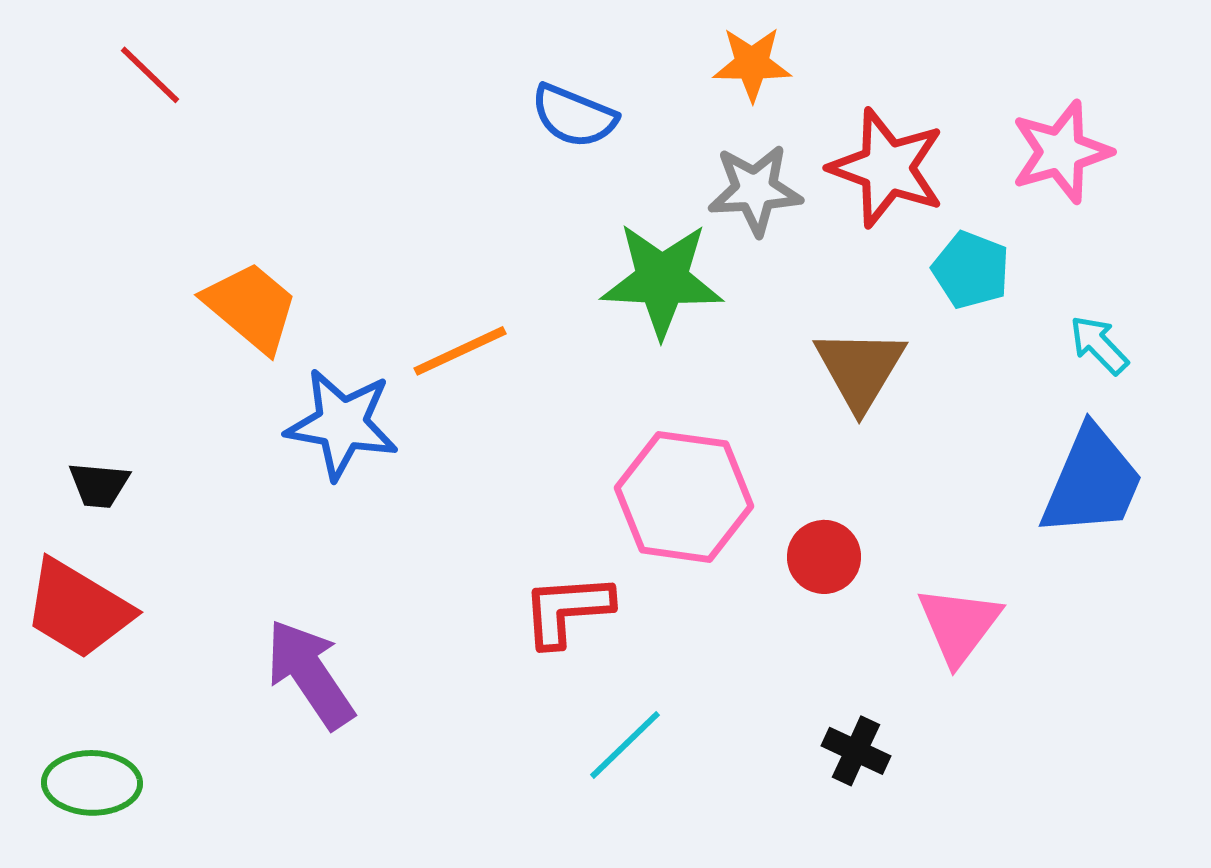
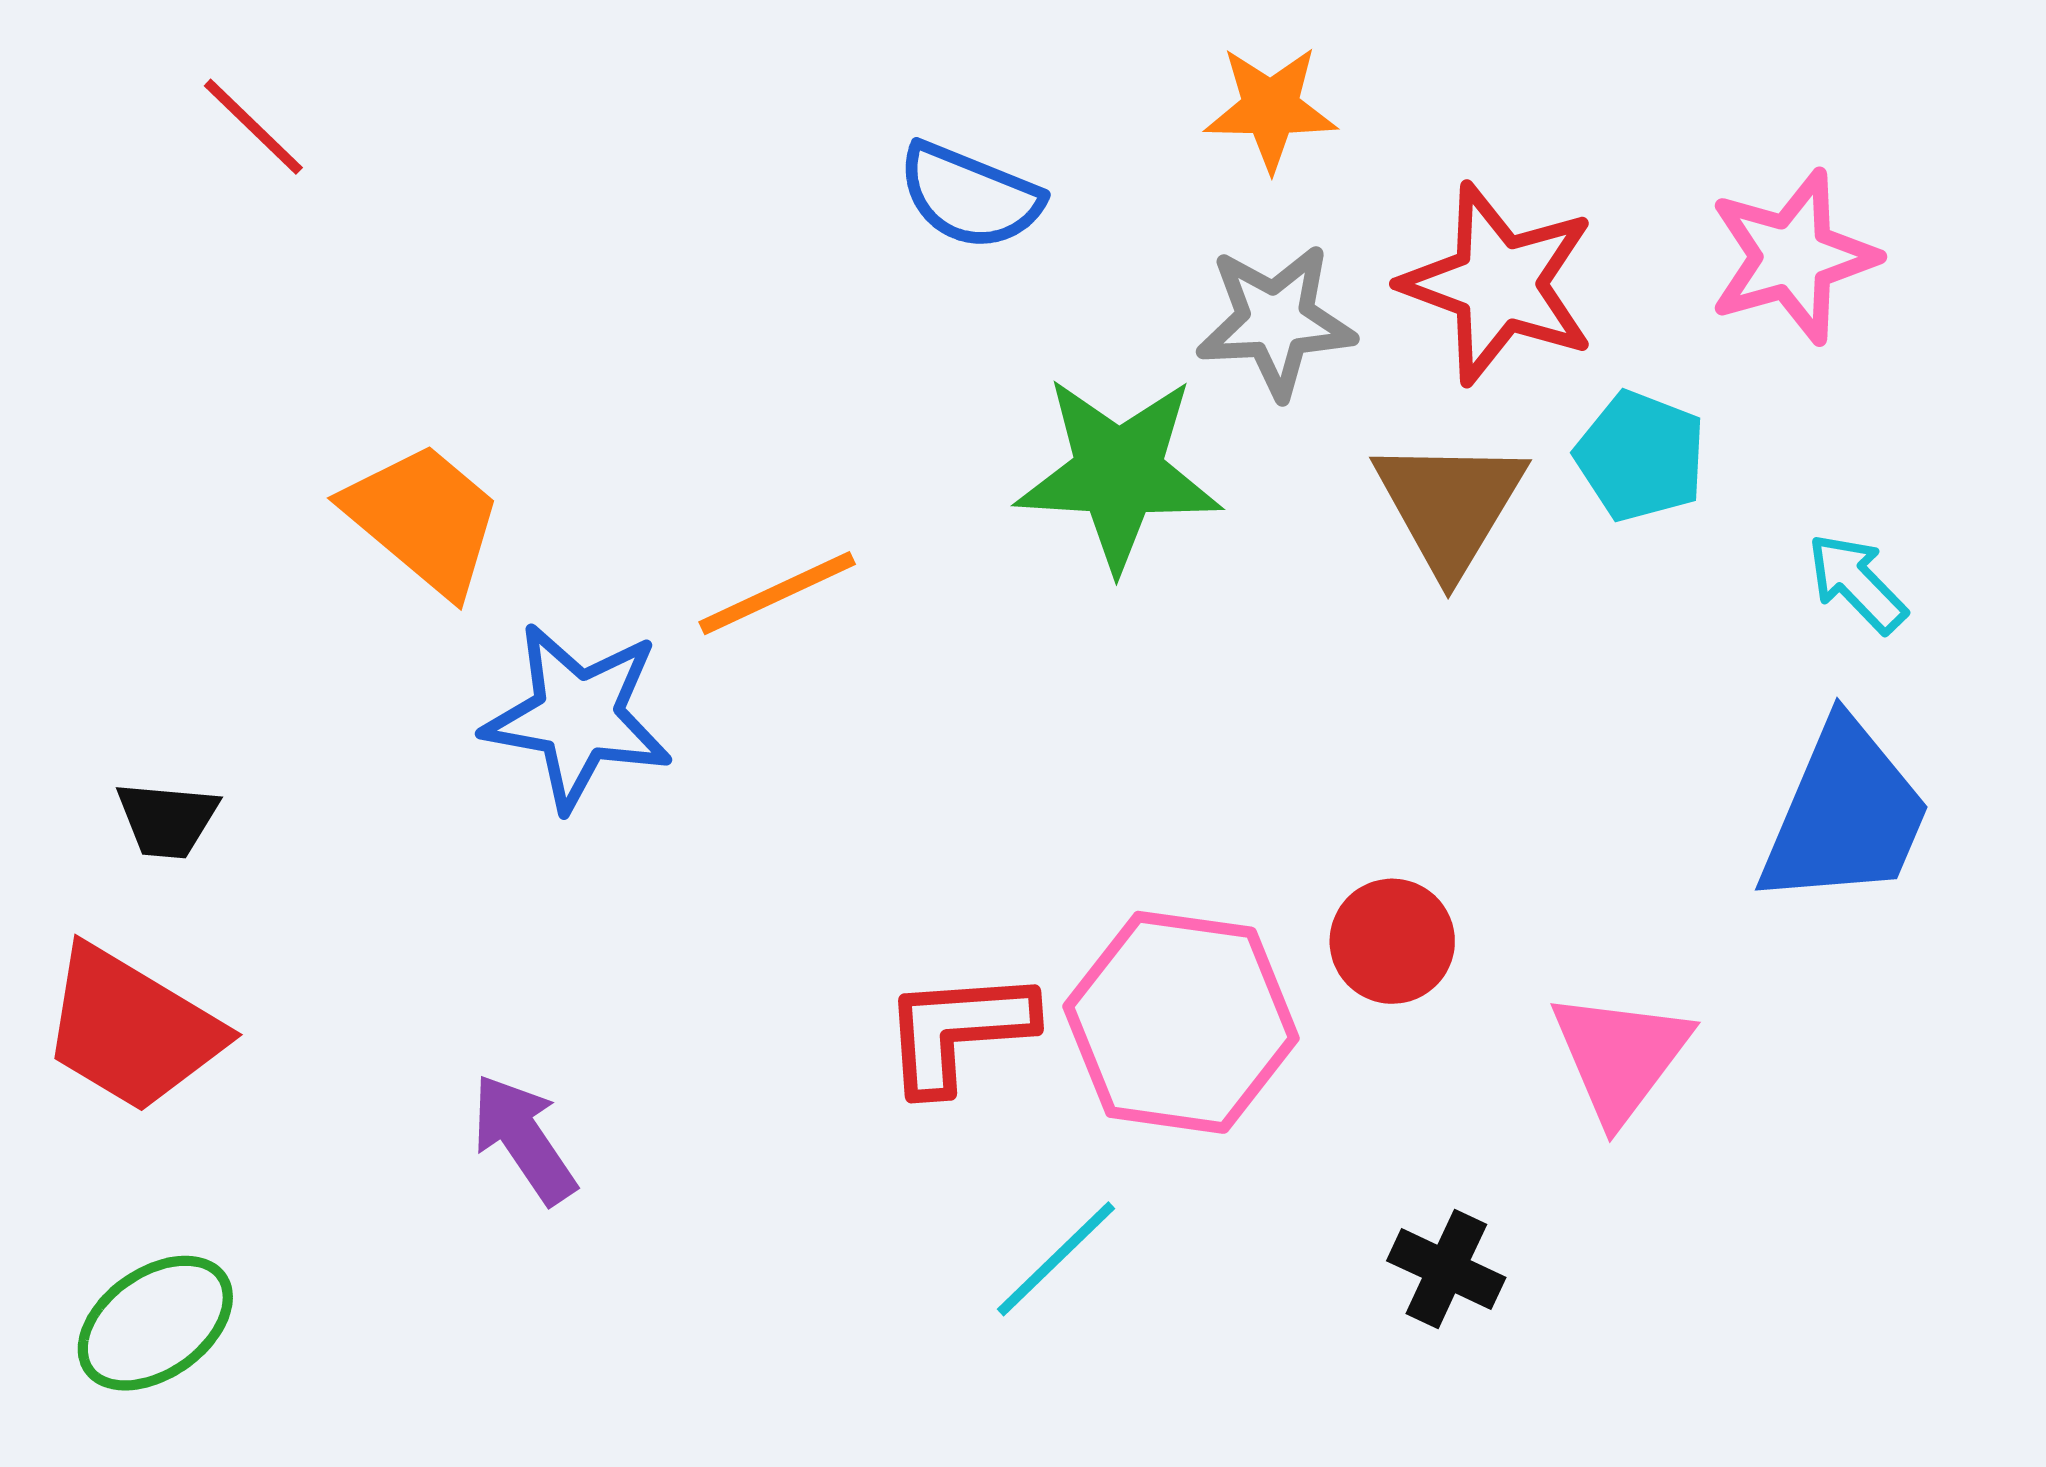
brown triangle: (860, 369) -> (1450, 505), moved
pink hexagon: (684, 497) -> (1181, 1022), moved
purple arrow: (310, 674) -> (524, 1139), size x0.7
green ellipse: (92, 783) -> (155, 1323), turned -36

